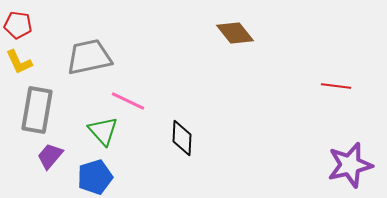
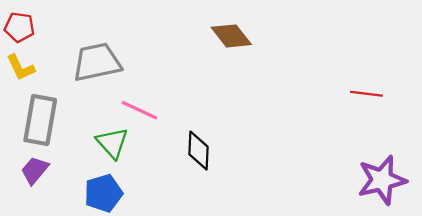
brown diamond: (235, 33) -> (231, 36), moved
purple trapezoid: (50, 156) -> (35, 170), moved

